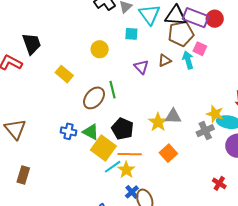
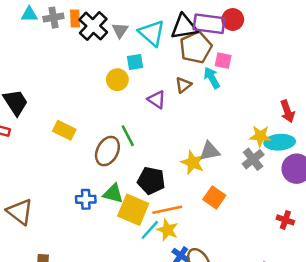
yellow circle: (100, 49) -> (117, 80), moved

